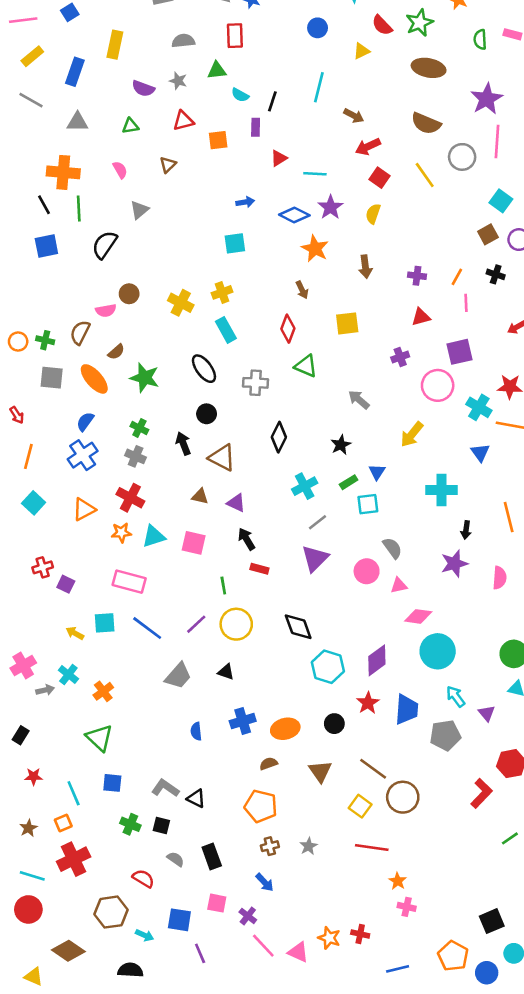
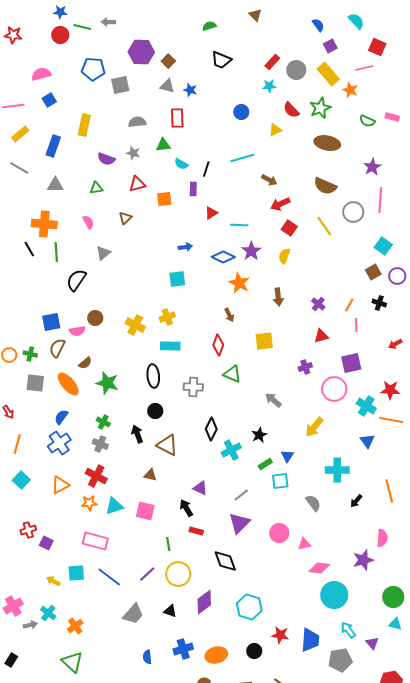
green semicircle: (480, 39) -> (367, 121), turned -63
cyan line: (319, 87) -> (242, 158), turned 60
purple star: (487, 99) -> (372, 167), size x0.7
blue square: (46, 246) -> (51, 322), moved
purple cross: (417, 276) -> (318, 304), turned 32
cyan rectangle: (226, 330) -> (170, 346), turned -60
black ellipse: (204, 369) -> (153, 376), turned 30
cyan cross: (305, 486) -> (231, 450), moved
purple triangle: (236, 503) -> (200, 488), moved
black arrow: (466, 530) -> (356, 501), turned 32
gray semicircle: (392, 548) -> (313, 503), moved
purple star: (454, 564) -> (363, 560), moved
black diamond: (298, 627) -> (225, 561), moved
purple diamond: (377, 660) -> (204, 602), moved
red star: (368, 703) -> (280, 635), turned -30

